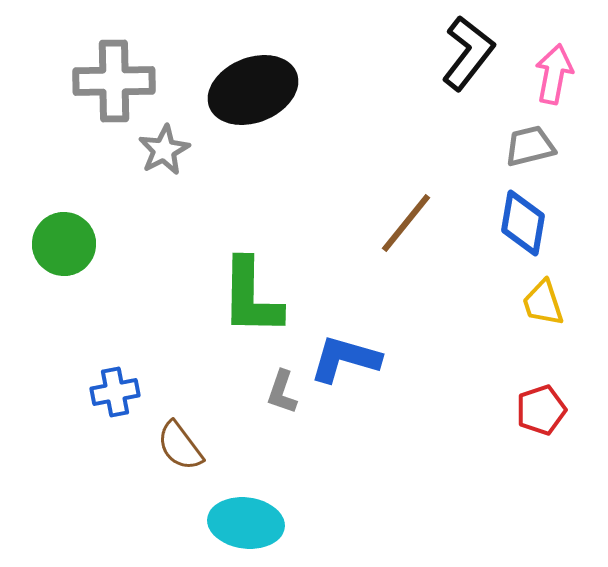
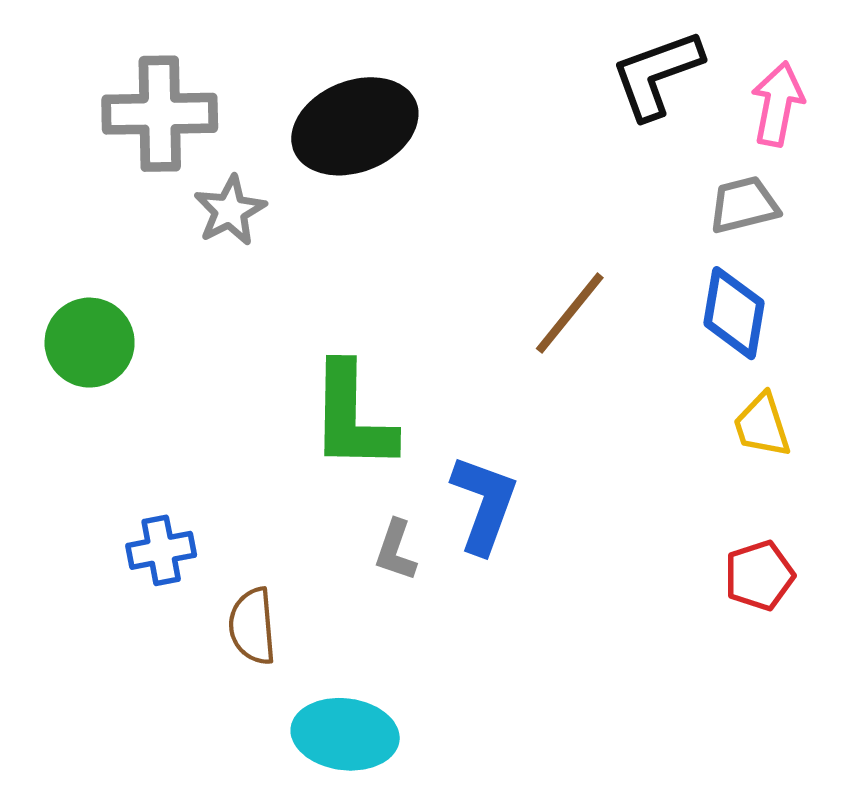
black L-shape: (468, 53) -> (657, 74), turned -148
blue L-shape: (345, 359) -> (484, 504), turned 94
brown semicircle: (180, 446) -> (252, 626), turned 32

